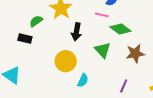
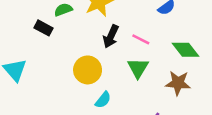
pink line: (102, 15) -> (141, 39), moved
green diamond: (120, 29) -> (185, 50), moved

